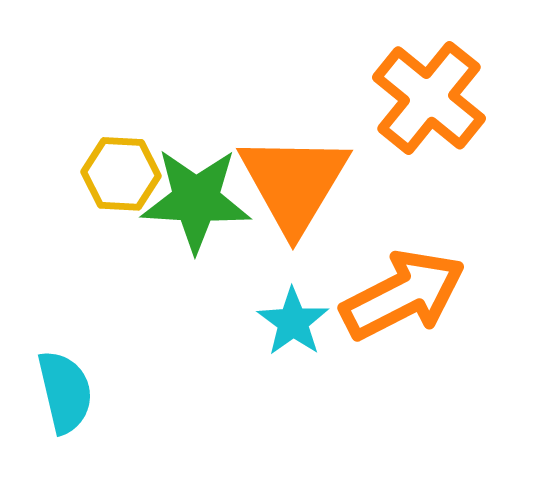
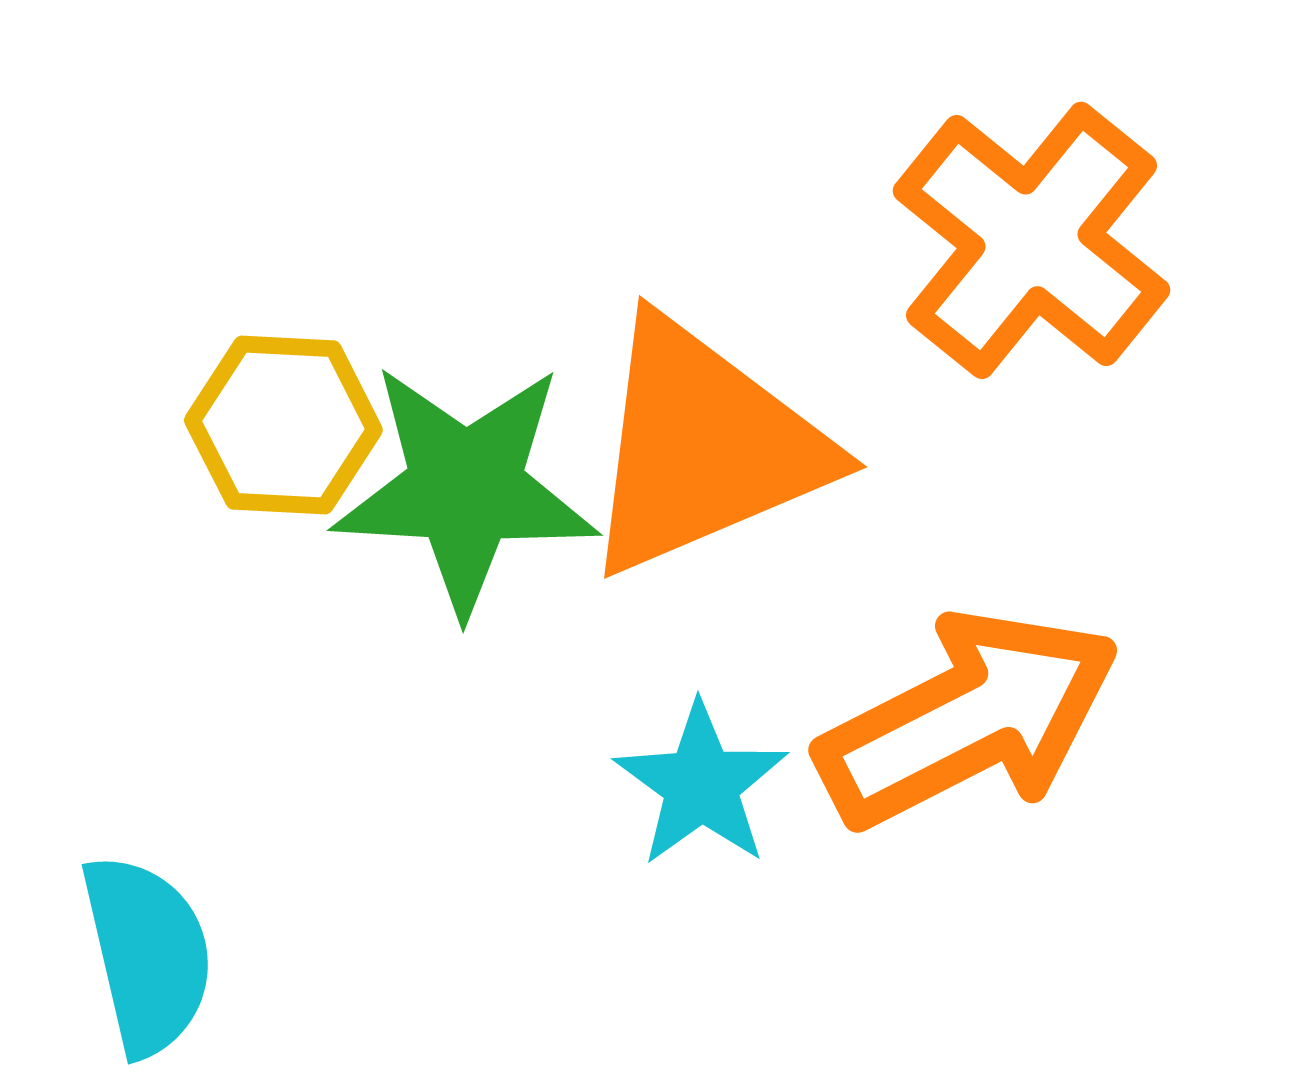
orange triangle: (294, 183) -> (704, 447), turned 36

